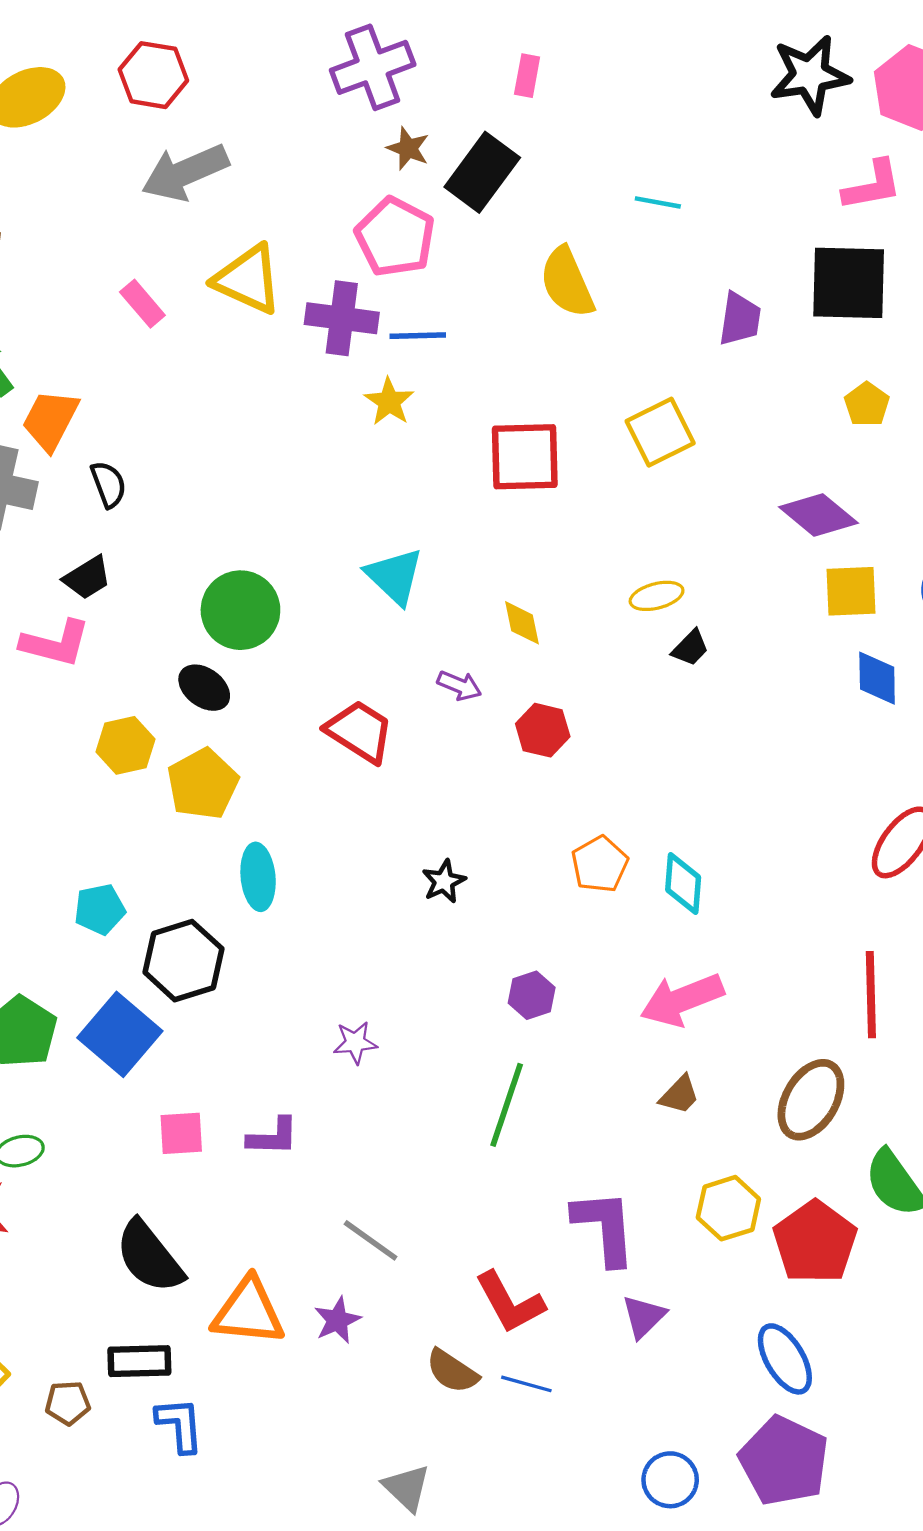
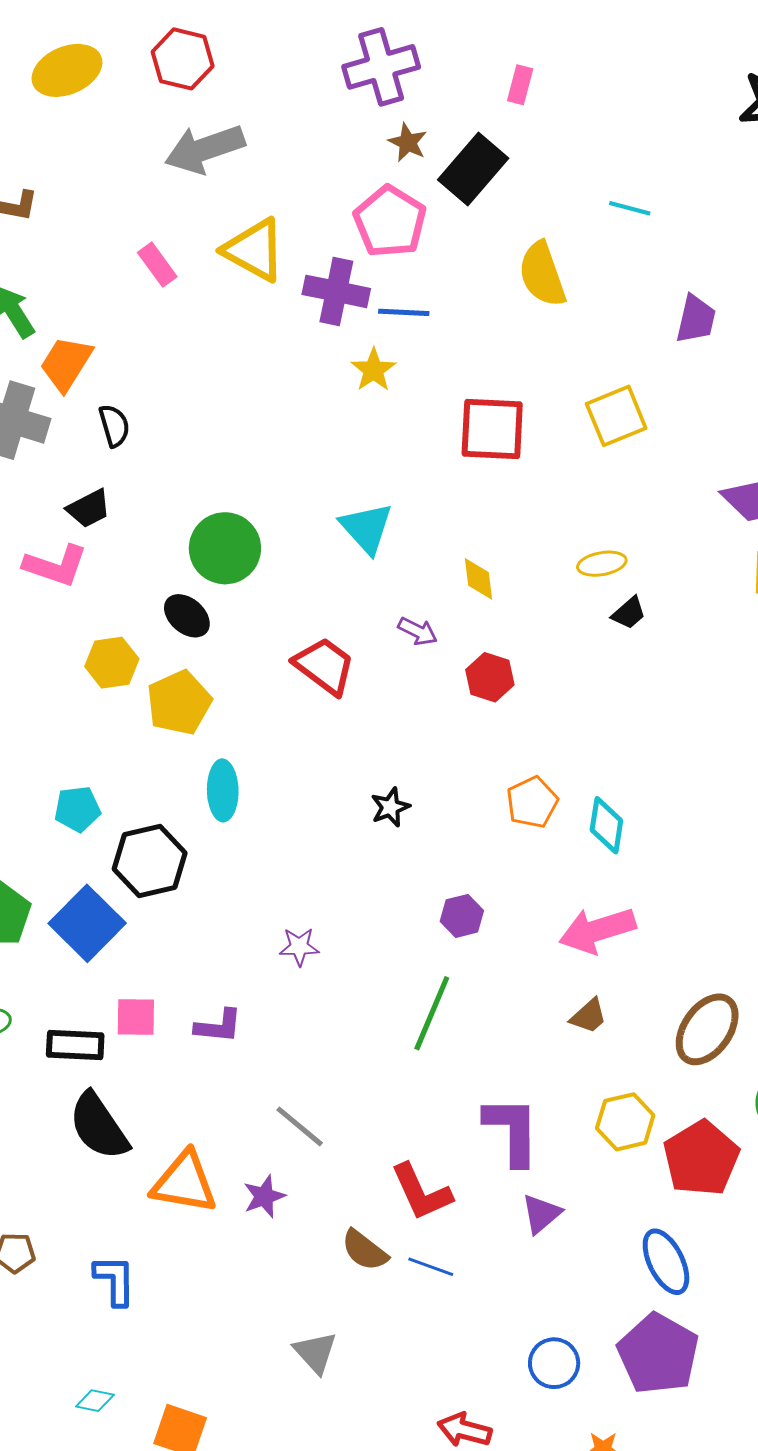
black rectangle: (139, 1361) -> (75, 1045), moved

